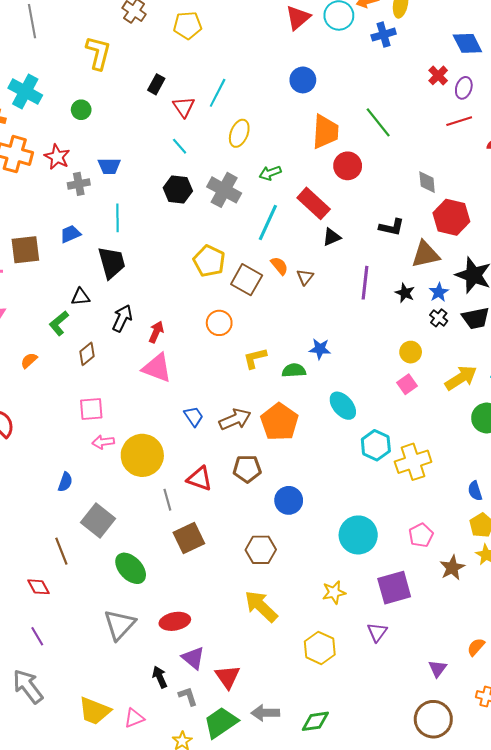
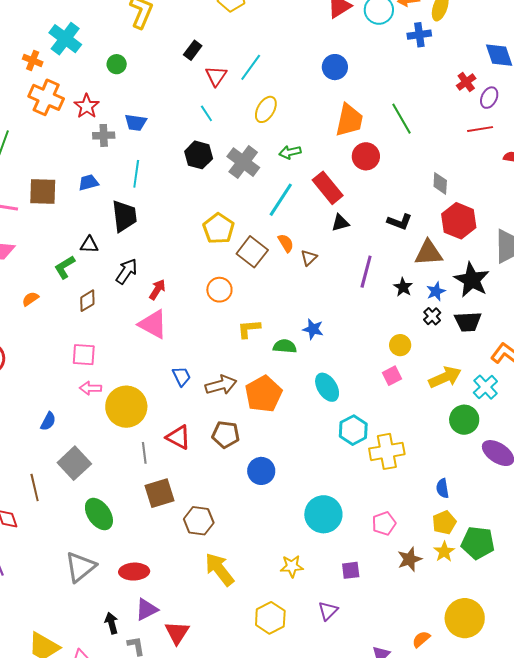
brown hexagon: (261, 550) -> (199, 521), moved
purple square: (394, 588) -> (351, 570), size x0.6
purple triangle: (193, 658) -> (147, 609), turned 45

